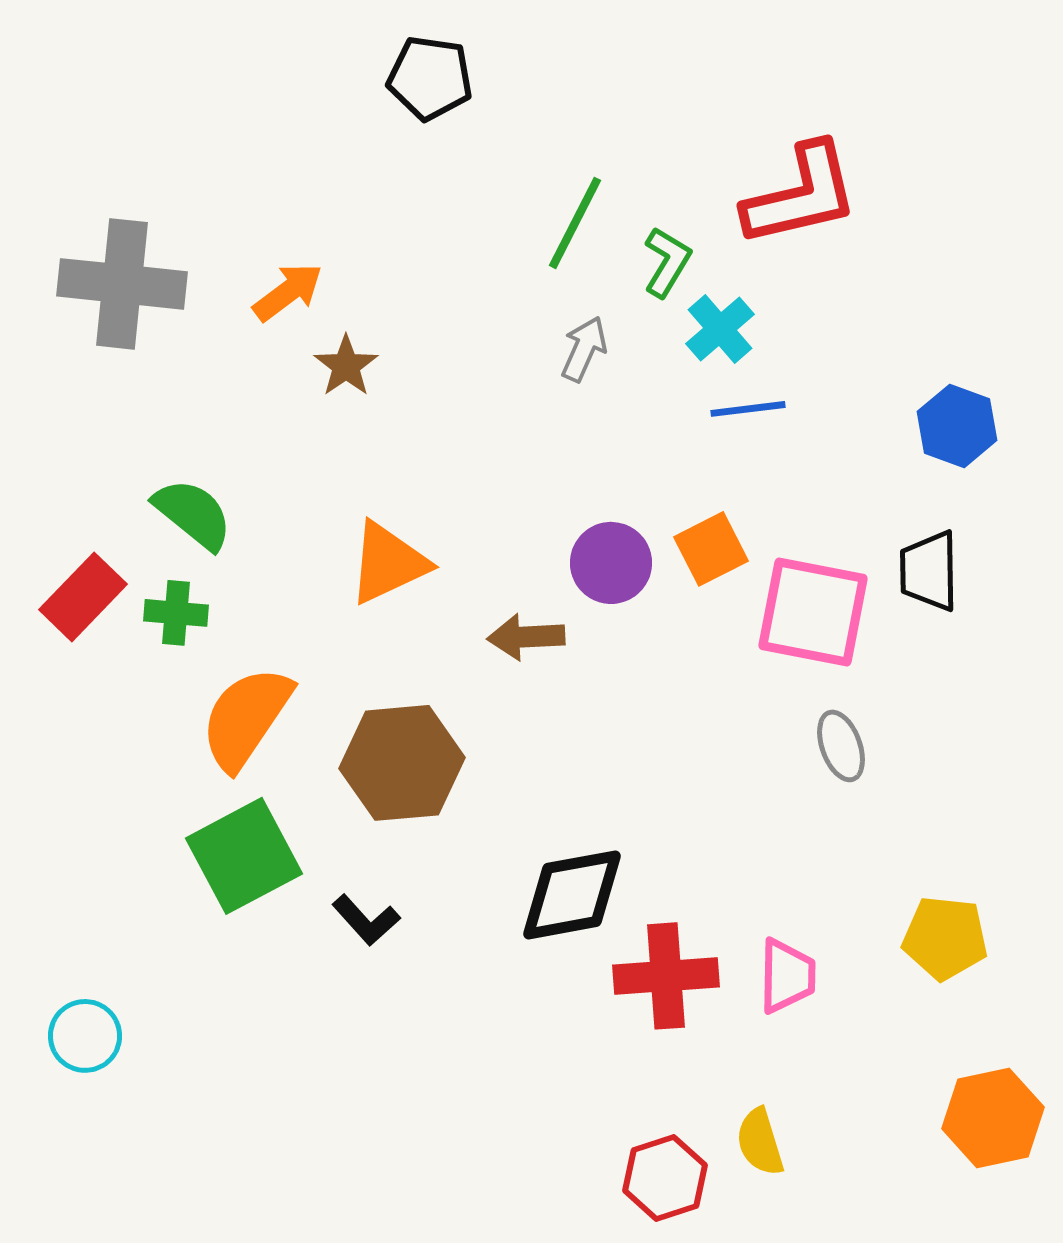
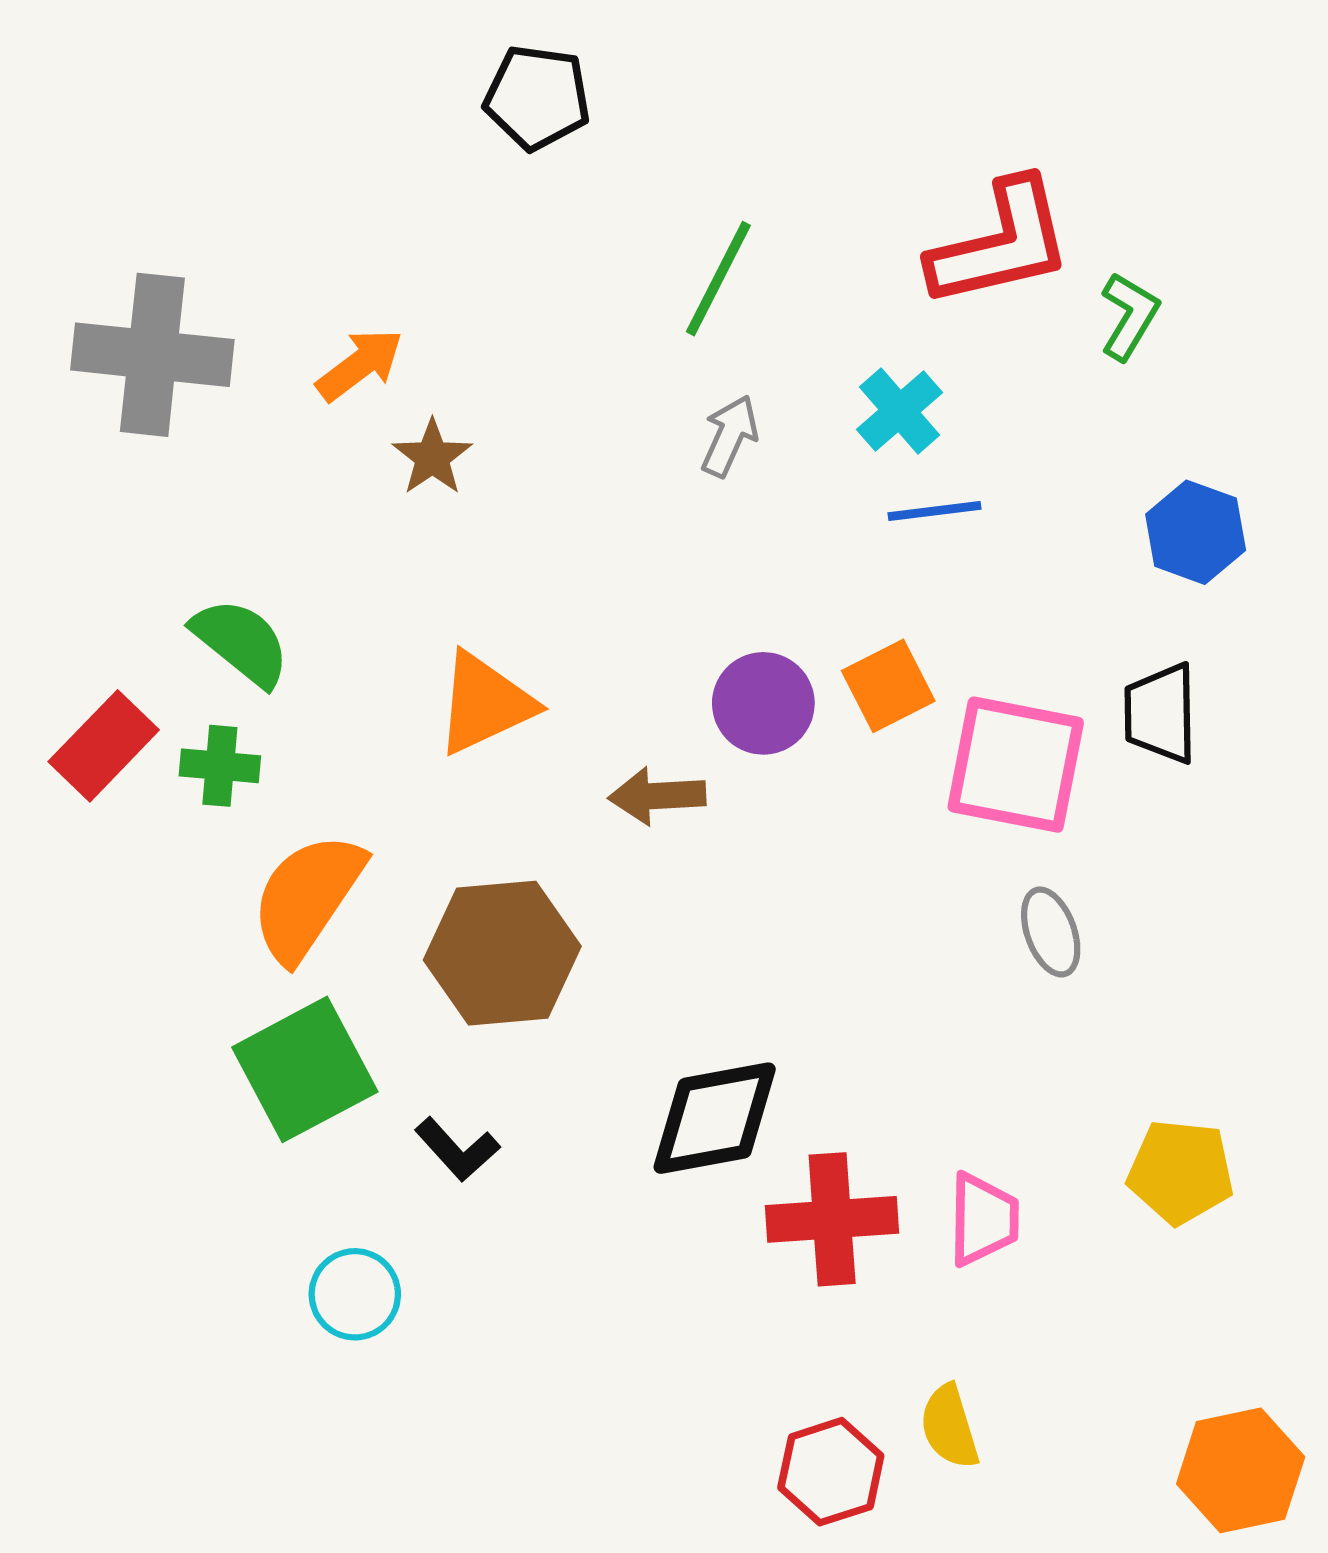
green L-shape: (667, 262) -> (1129, 316), moved
cyan circle: (85, 1036) -> (355, 1294), moved
orange hexagon: (993, 1118) -> (1241, 1470), moved

